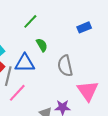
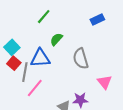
green semicircle: (42, 45) -> (56, 39), turned -104
pink triangle: (88, 91) -> (105, 82), size x0.7

